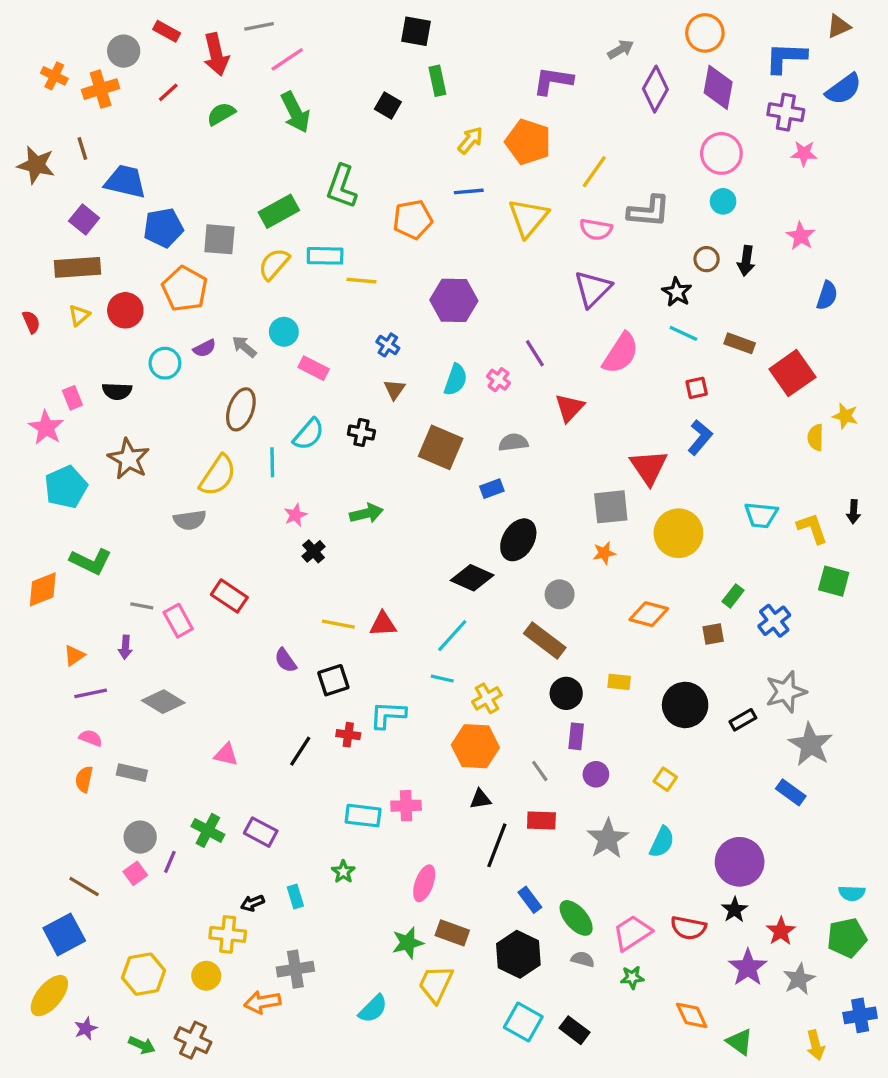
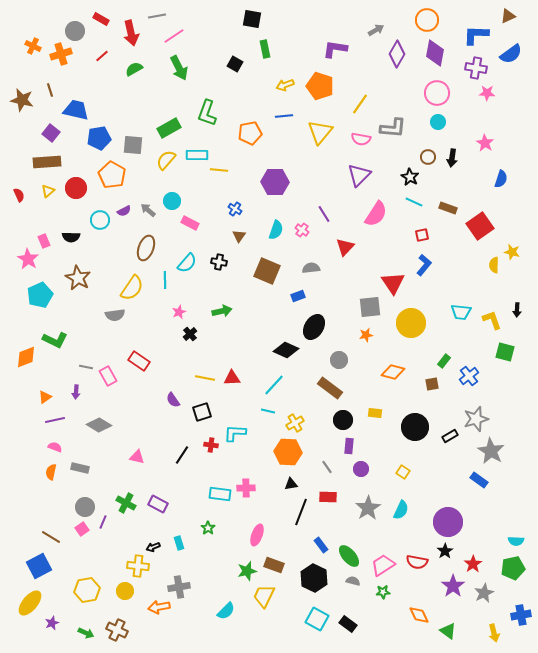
yellow arrow: (470, 140) -> (285, 85), turned -150

